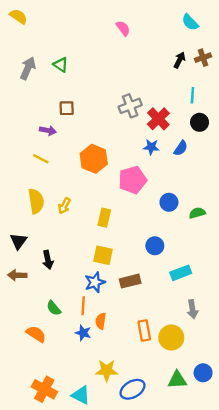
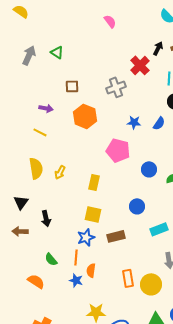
brown square: (67, 108) -> (72, 86), moved
red cross: (158, 119) -> (140, 65), moved
orange hexagon: (94, 159) -> (85, 116), moved
pink pentagon: (132, 180) -> (118, 150), turned 30

